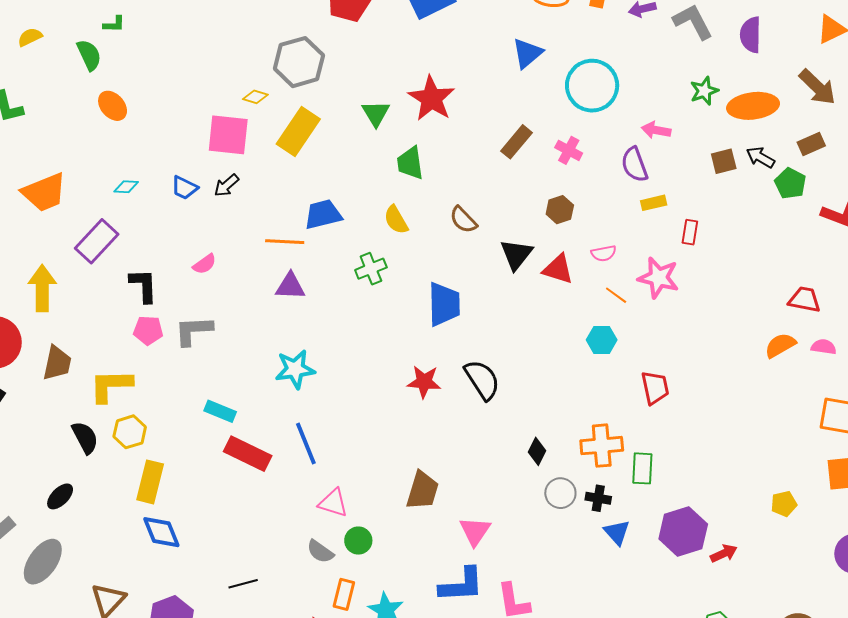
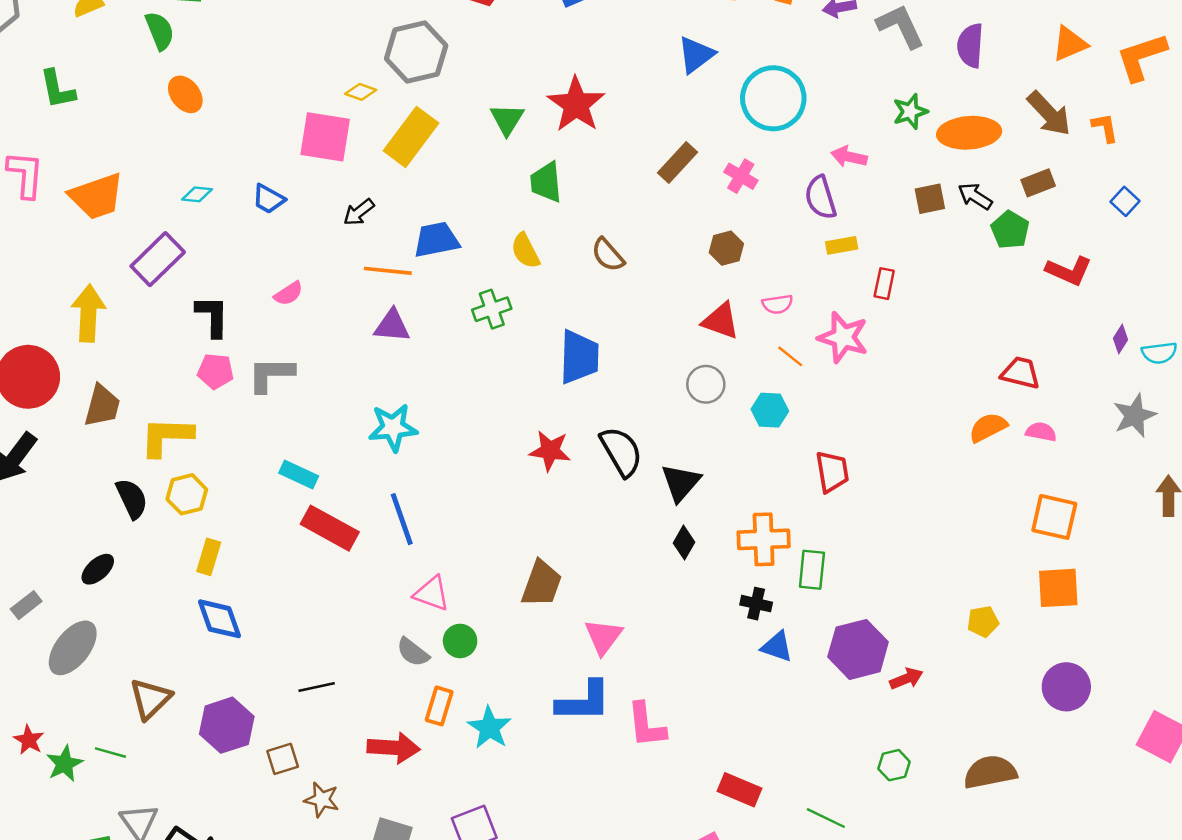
black arrow: (226, 185) -> (359, 212), moved
black triangle: (516, 254) -> (681, 483), moved
yellow rectangle: (150, 482) -> (209, 557), size x0.7
gray circle: (560, 493) -> (706, 384), moved
blue triangle: (617, 532) -> (777, 647), turned -32

